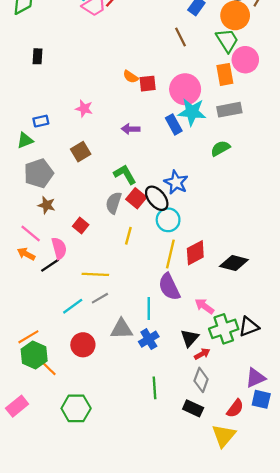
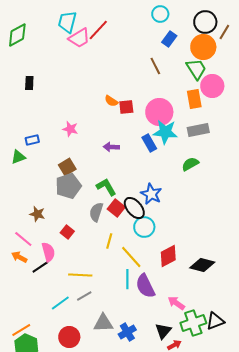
gray pentagon: (39, 173) -> (68, 186), moved
yellow line: (170, 254) -> (131, 257), moved, turned -55
cyan line: (149, 308) -> (127, 279), moved

